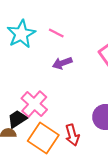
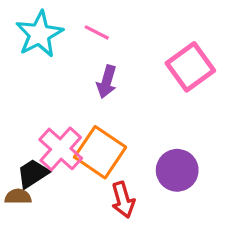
purple arrow: (62, 63) -> (107, 82), turned -54
orange square: (43, 138) -> (100, 152), moved

